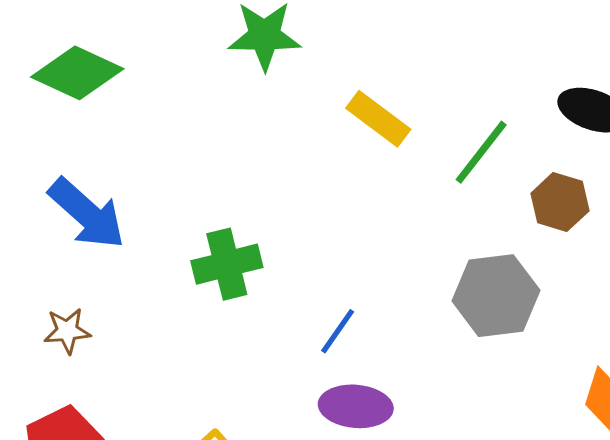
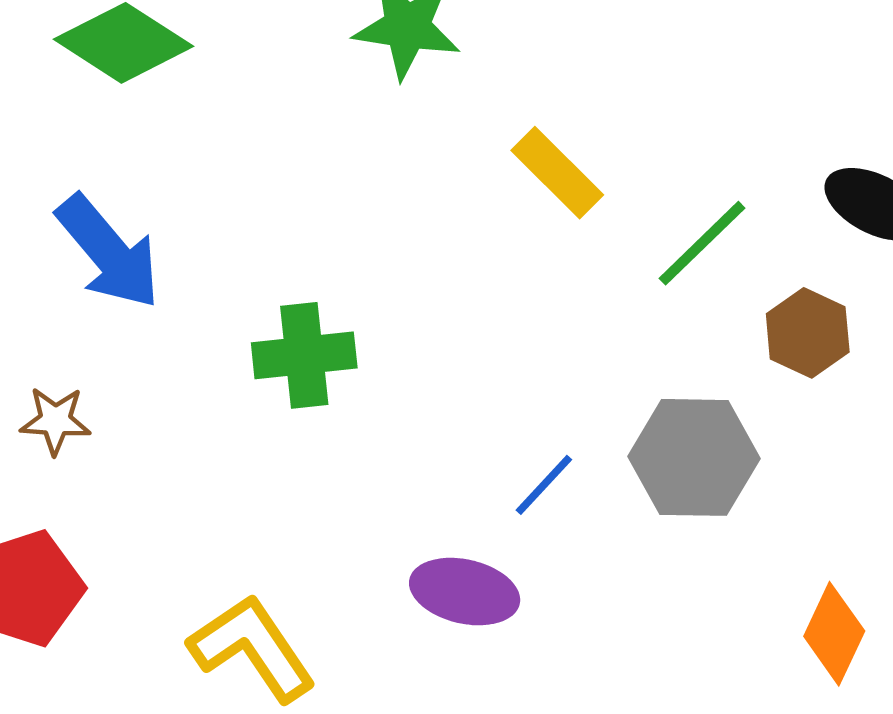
blue line: (338, 331) -> (544, 485), moved

